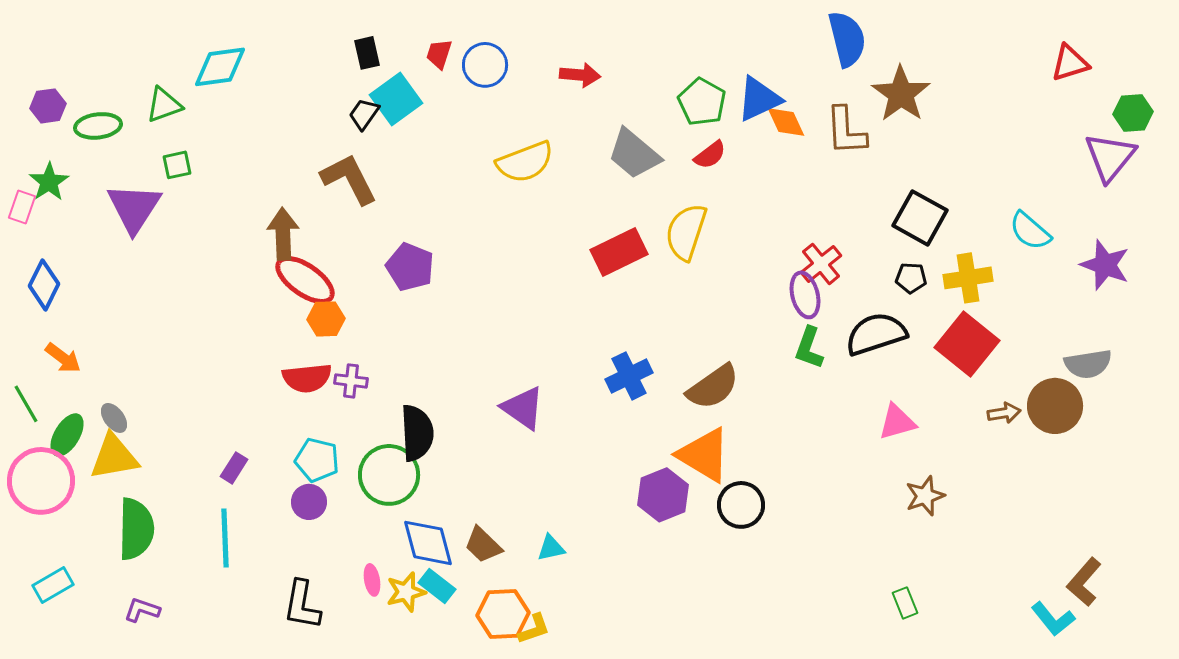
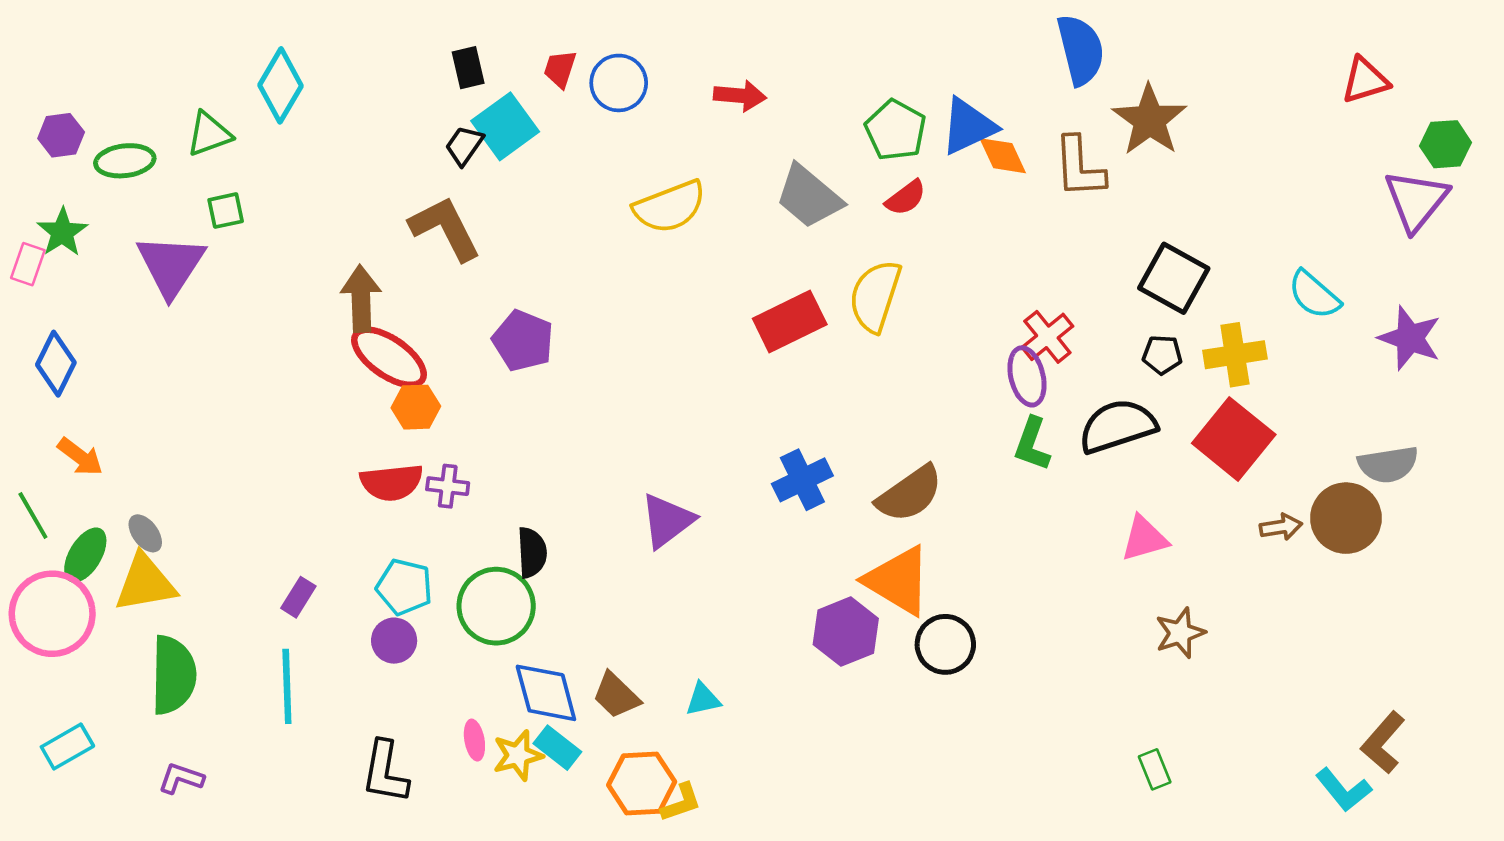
cyan diamond: (220, 67) -> (281, 85), turned -52
purple triangle: (523, 408) -> (667, 521), turned 48
black semicircle: (417, 433) -> (532, 553), size x0.7

